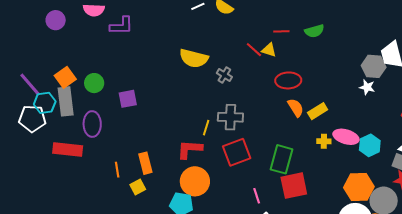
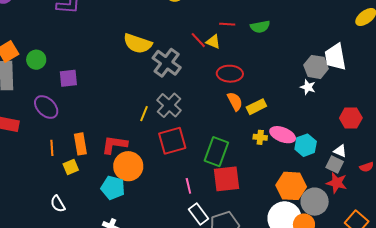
gray cross: (224, 75) -> (167, 63), size x1.8
gray cross: (230, 117) -> (169, 105), turned 35
purple ellipse: (92, 124) -> (46, 107), moved, turned -50
red L-shape: (190, 149) -> (115, 145), moved

